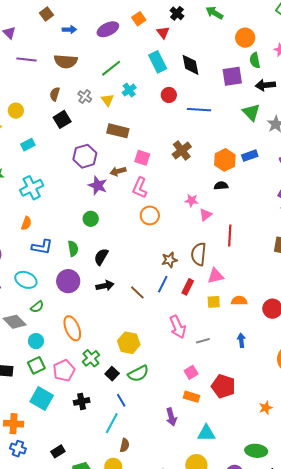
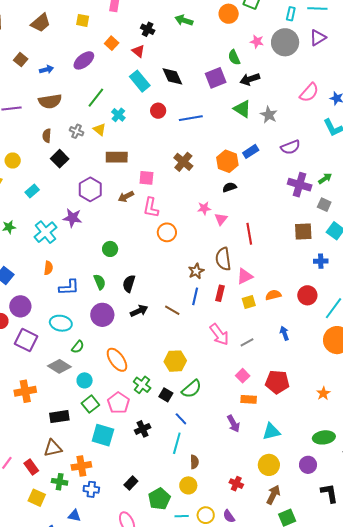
orange circle: (245, 38) -> (229, 14), moved
purple star: (98, 185) -> (72, 218), moved

